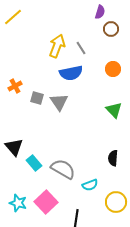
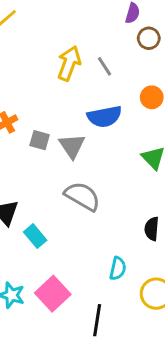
blue semicircle: (71, 73) -> (104, 117), moved
gray semicircle: (63, 169) -> (82, 196), moved
cyan semicircle: (90, 185) -> (118, 269), turned -56

